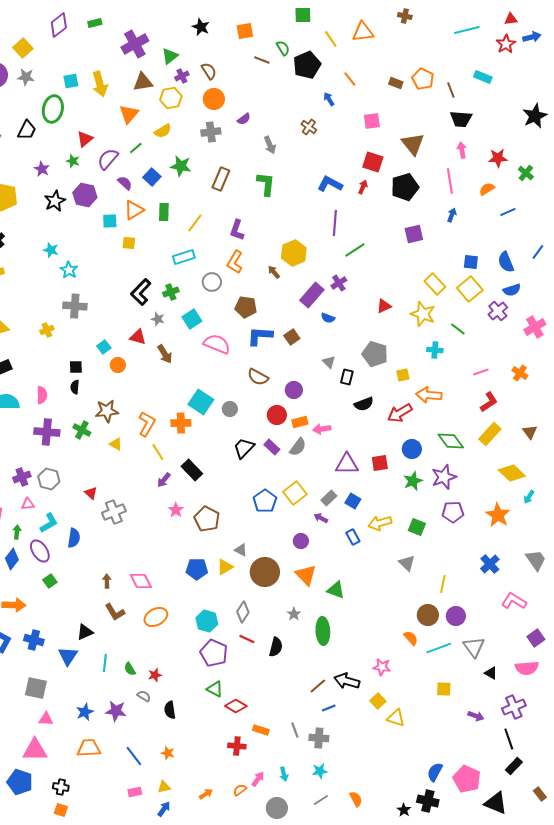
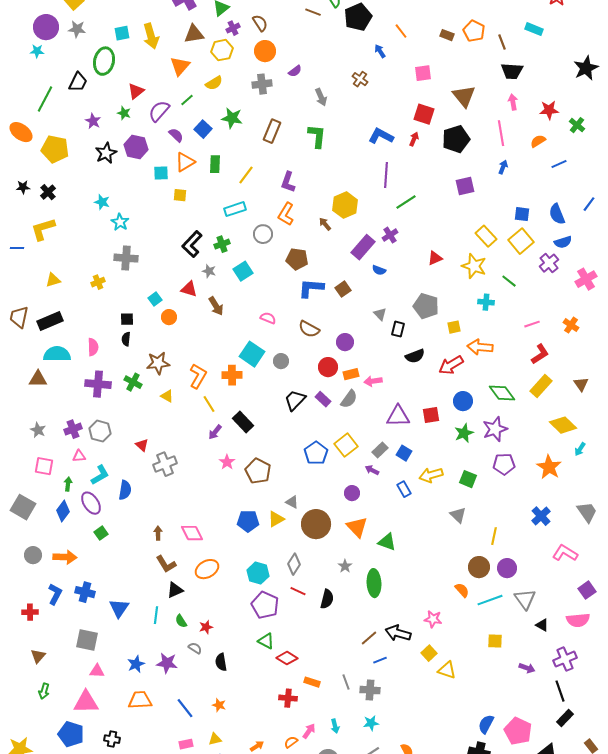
pink semicircle: (217, 344) -> (268, 318), moved, size x0.6
black triangle: (85, 632) -> (175, 590), moved

